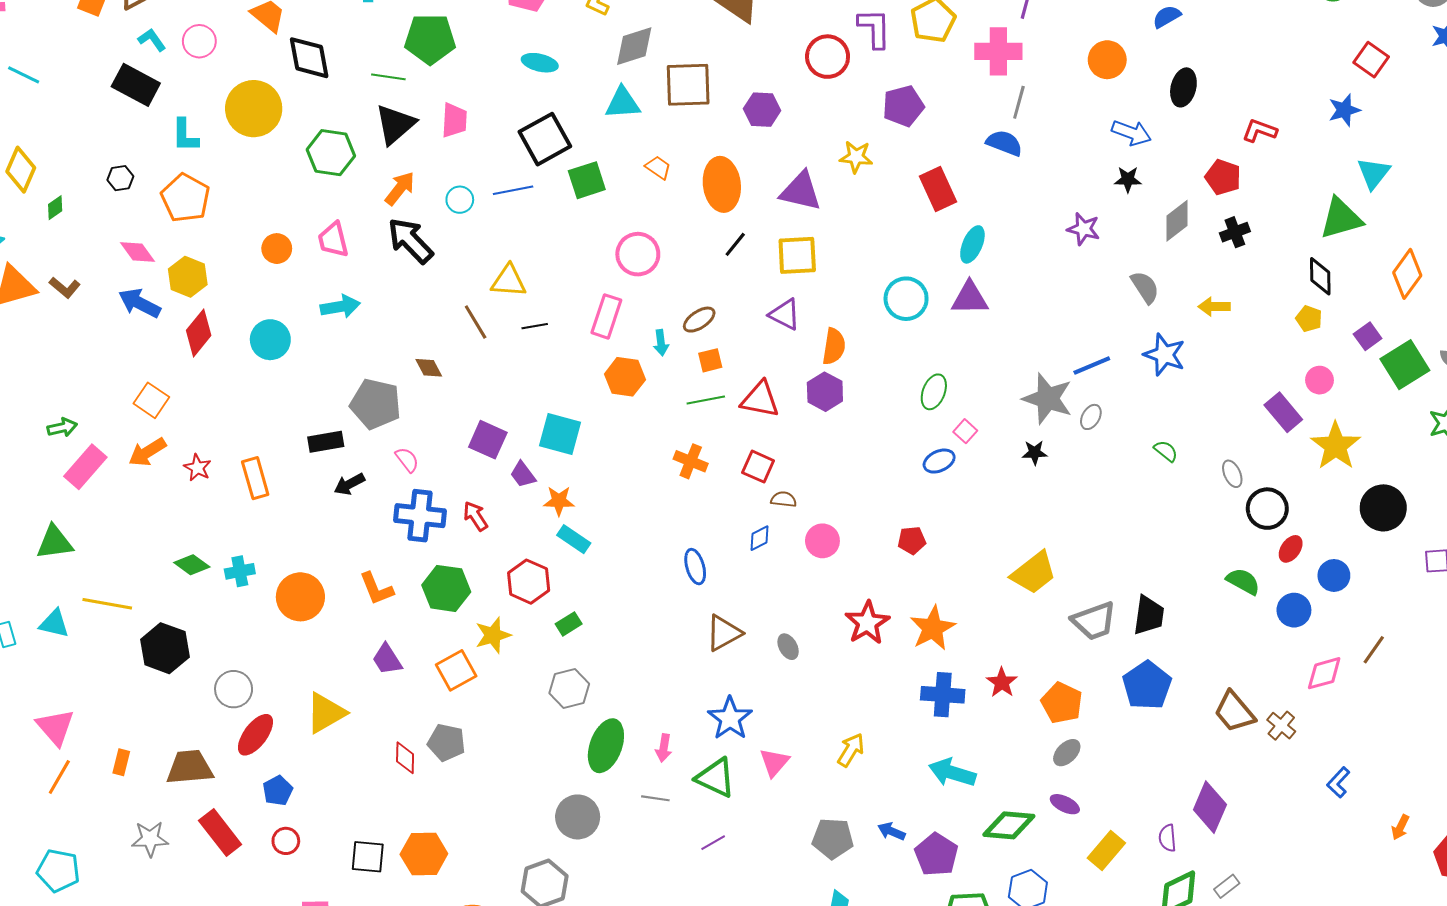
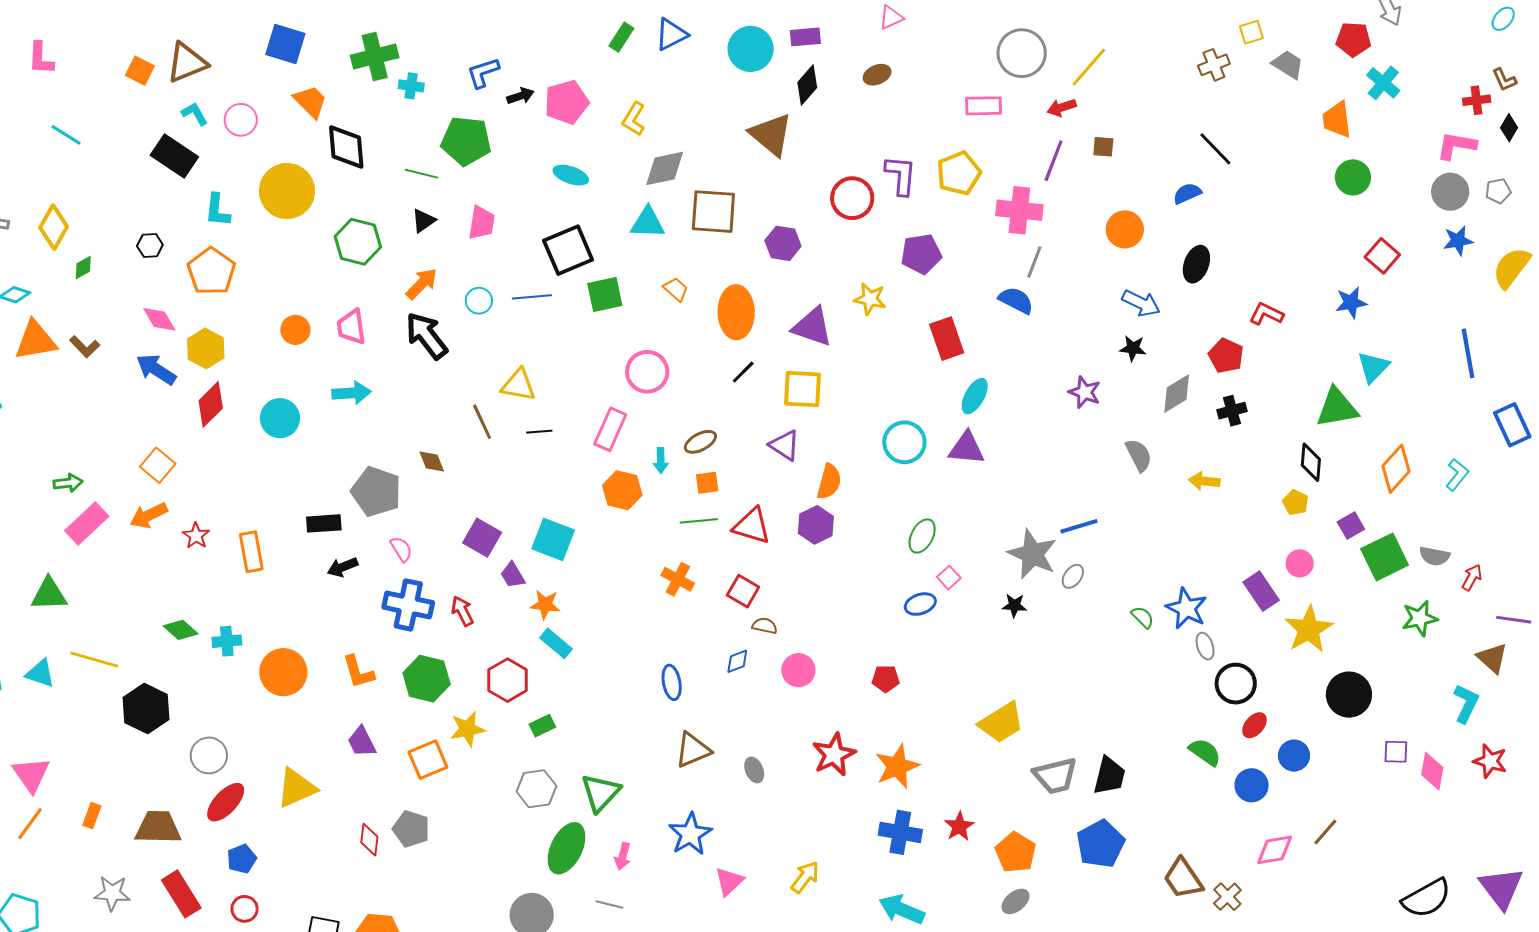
black triangle: (395, 124) -> (424, 221), size x0.6
blue star: (1164, 355) -> (1186, 608), moved
green triangle: (716, 778) -> (601, 793), moved, turned 42

